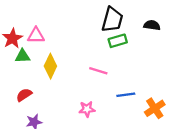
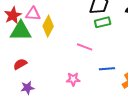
green triangle: (23, 56) -> (21, 31), size x1.6
yellow diamond: (50, 66) -> (48, 26), moved

